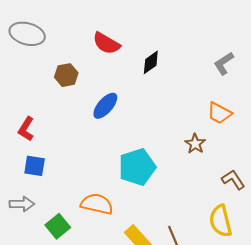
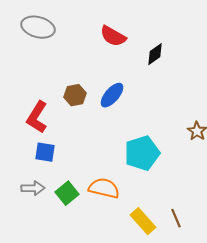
brown hexagon: (66, 75) -> (75, 95), moved
red L-shape: (26, 129) -> (37, 117), size x1.4
green square: (58, 226) -> (67, 193), moved

